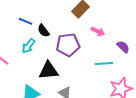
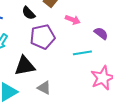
black semicircle: (43, 31) -> (29, 13), moved

